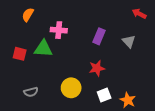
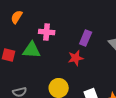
red star: (97, 68) -> (76, 58), moved

